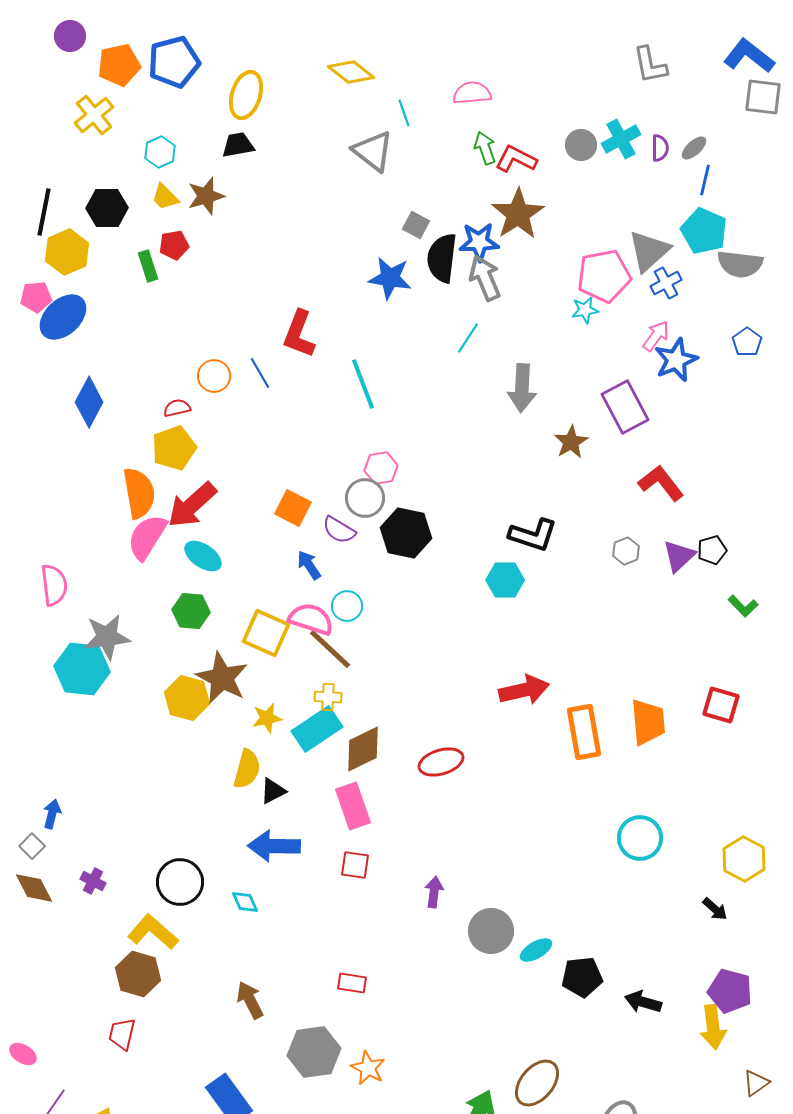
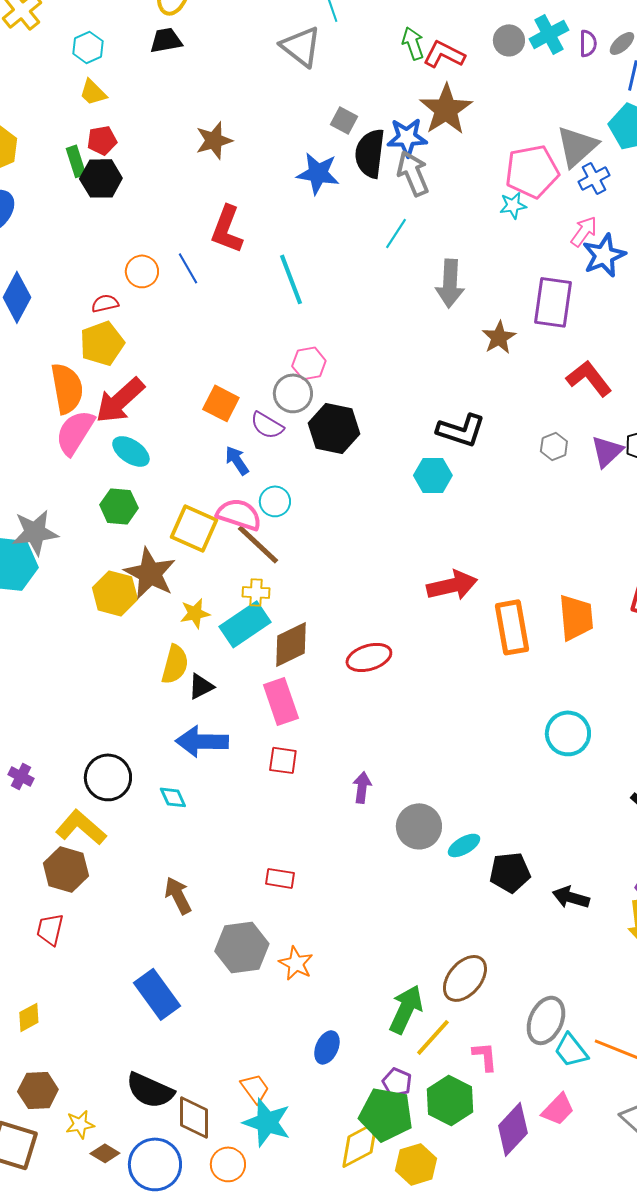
brown star: (206, 196) -> (214, 140), moved
black hexagon: (107, 208) -> (101, 178), moved
purple rectangle: (625, 407) -> (553, 302), turned 36

